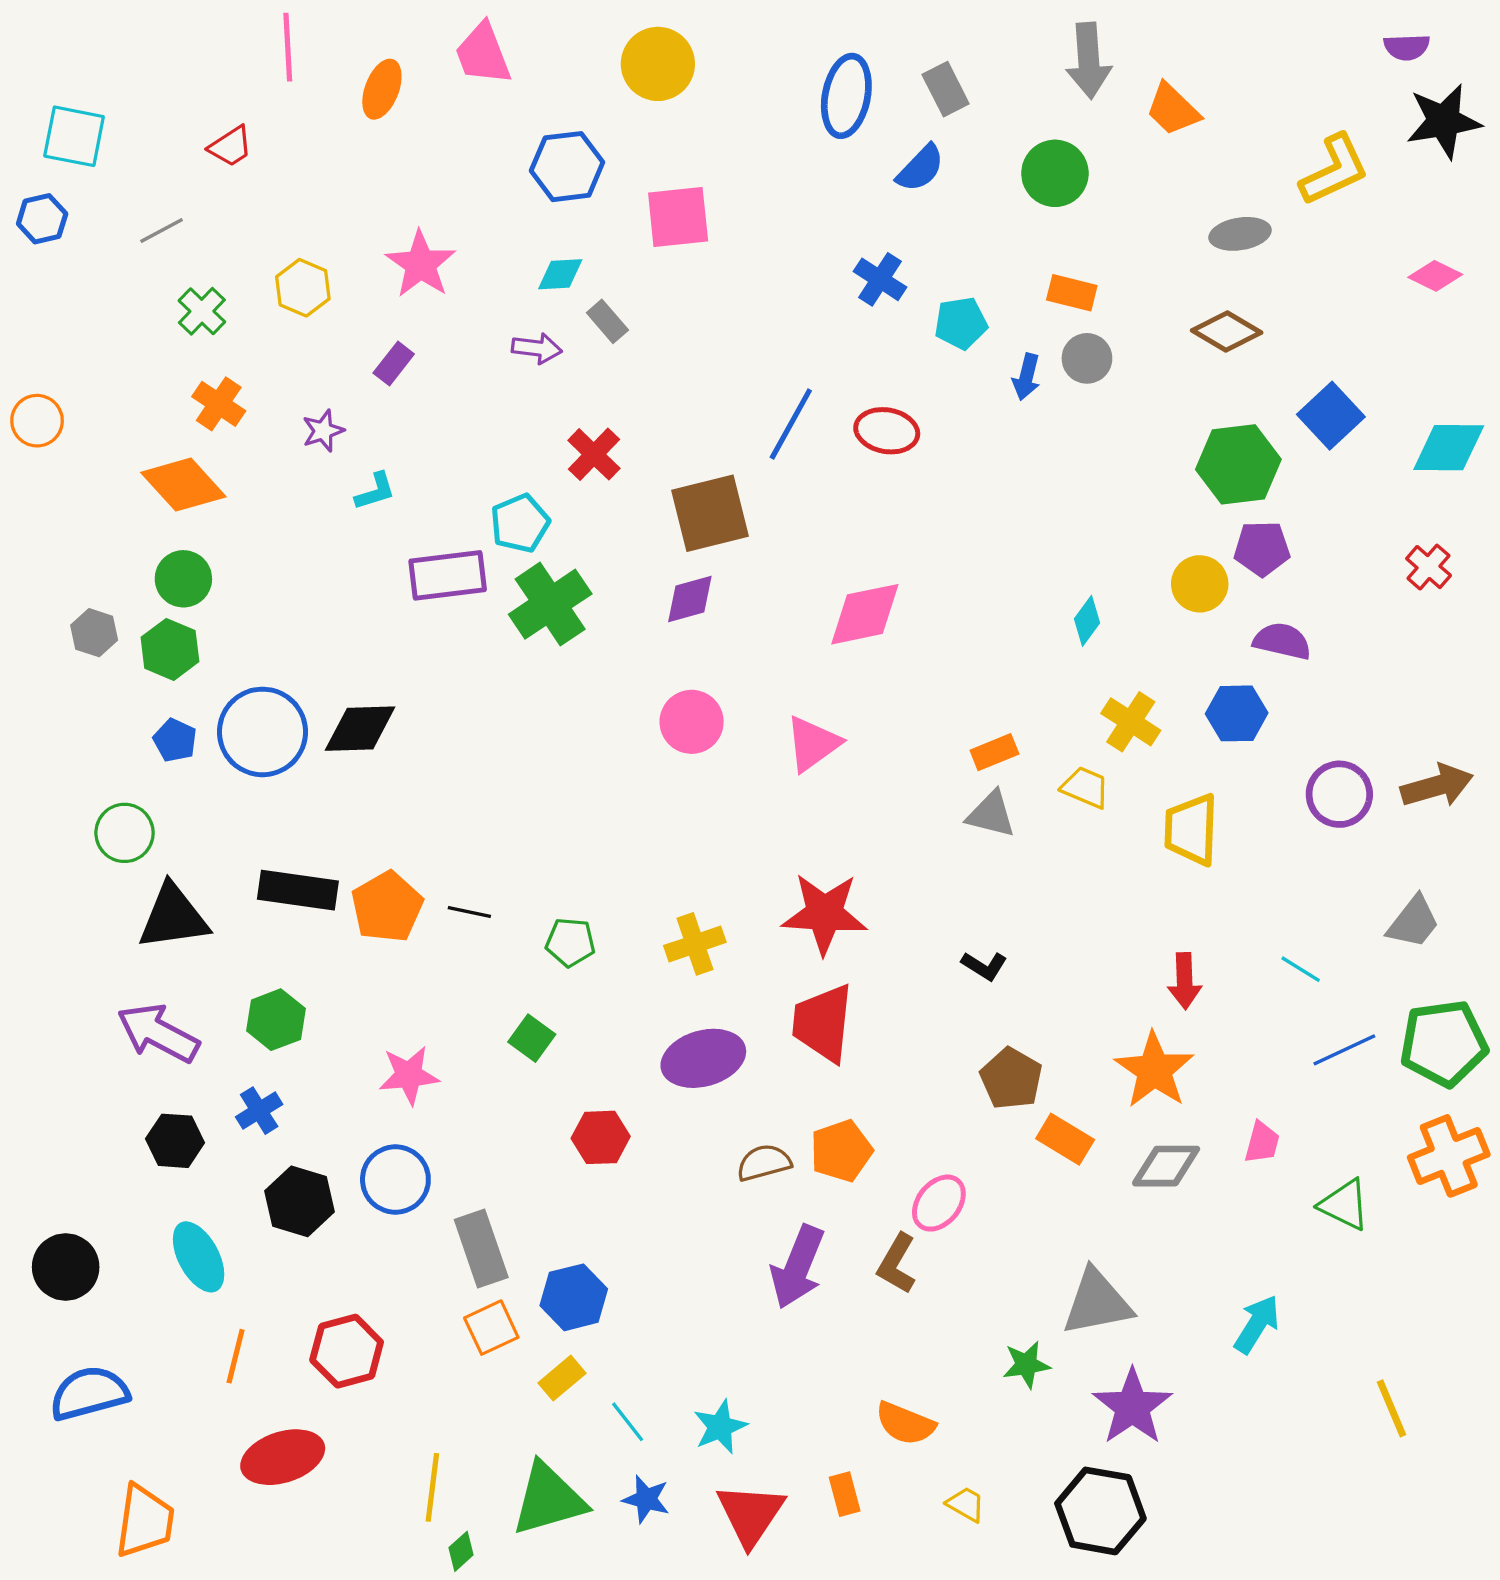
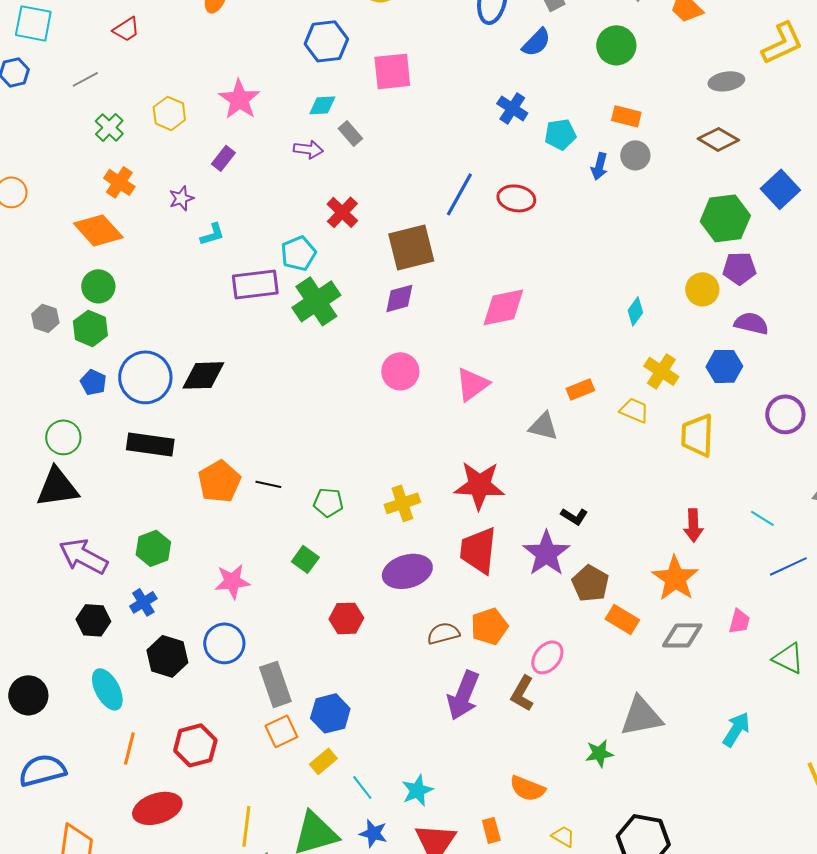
gray triangle: (991, 814) -> (543, 426), moved
black rectangle: (298, 890) -> (150, 444), moved
black triangle: (173, 917) -> (57, 487), moved
purple star: (1132, 1407) -> (546, 553), moved

